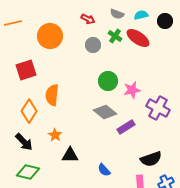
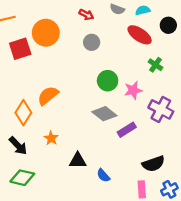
black circle: (165, 21) -> (168, 25), moved
green cross: (115, 36) -> (156, 65), moved
red square: (26, 70) -> (20, 49), moved
orange semicircle: (52, 95) -> (48, 96), turned 45
black triangle: (70, 155) -> (78, 161), moved

